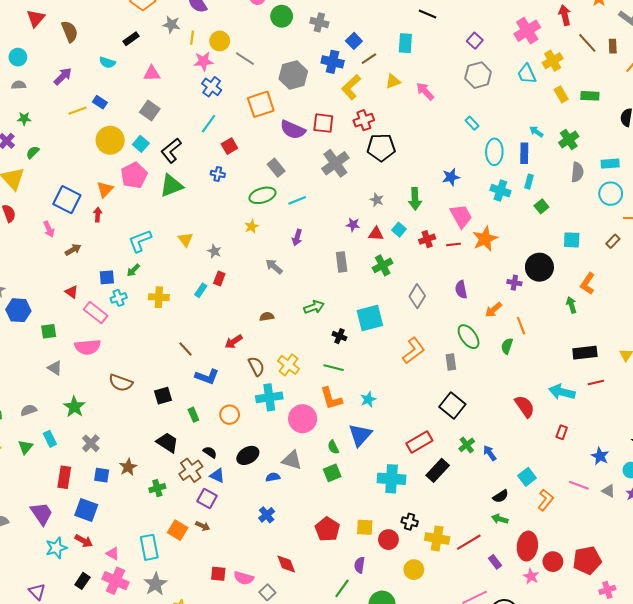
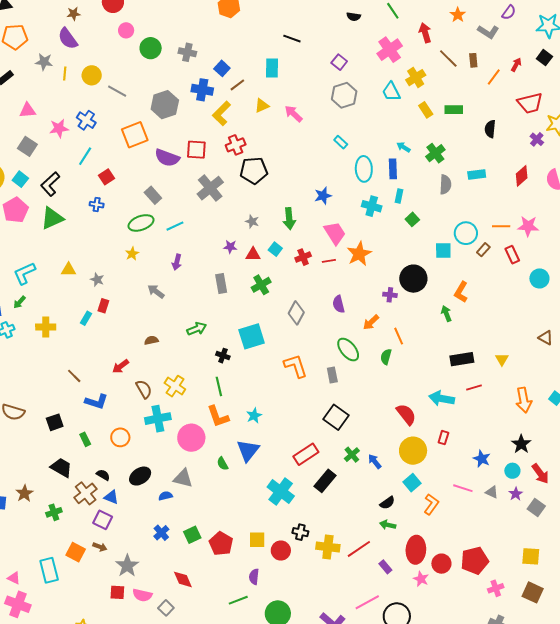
pink star: (203, 61) -> (59, 128), moved
cyan circle: (611, 194) -> (466, 233), moved
yellow triangle: (185, 239) -> (69, 270), turned -49
orange L-shape: (414, 351) -> (296, 366), turned -68
green line: (334, 368) -> (219, 386), turned 66
green square: (332, 473) -> (192, 535), moved
cyan cross: (392, 479) -> (281, 491), turned 36
yellow circle: (414, 570) -> (413, 451), moved, size x1.4
gray star: (155, 584) -> (127, 566), moved
green line: (342, 588) -> (238, 600), turned 36

